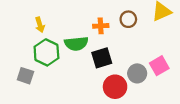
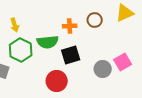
red circle: (115, 87) -> (57, 81), moved

